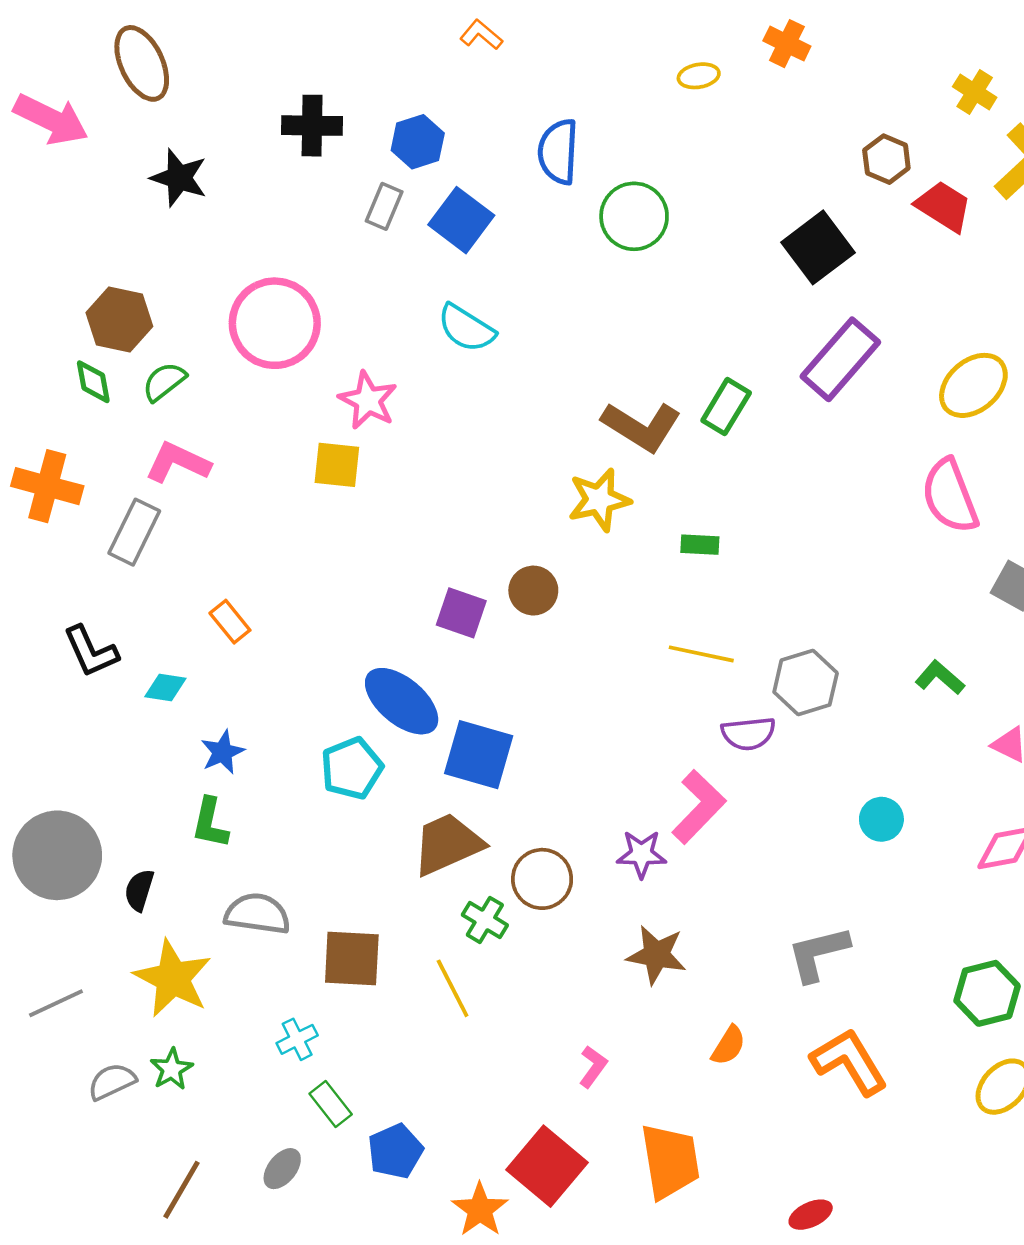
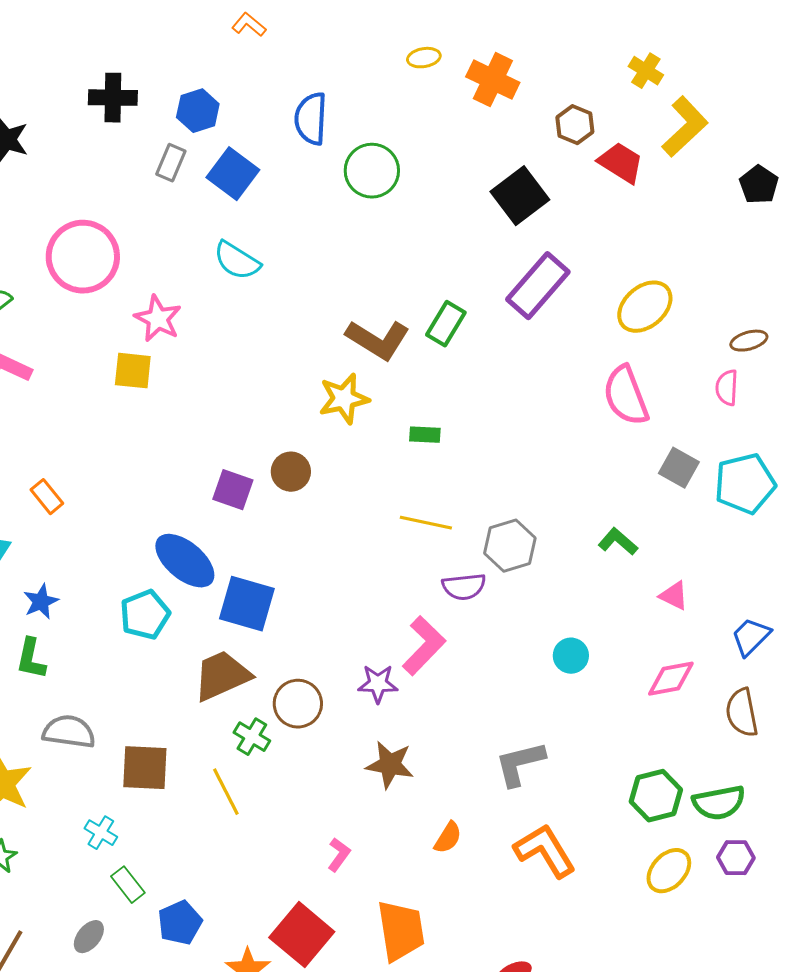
orange cross: (787, 44) -> (493, 80), moved, size x1.4
cyan cross: (297, 1039) -> (101, 833), turned -32

